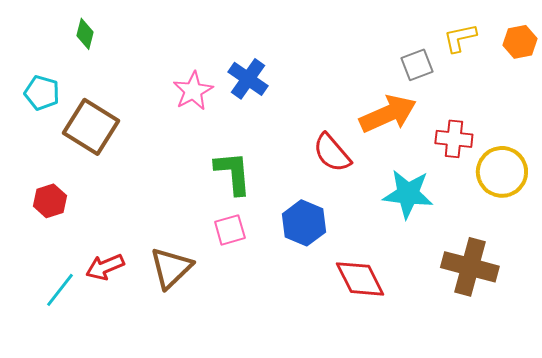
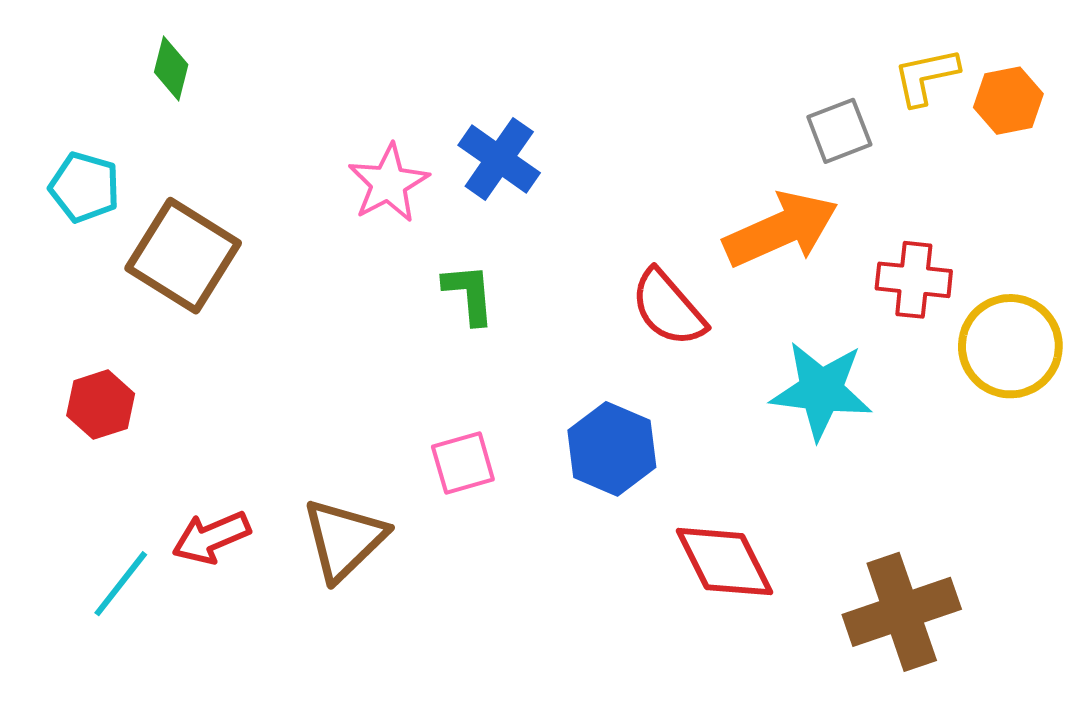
orange hexagon: (520, 42) -> (1008, 101), moved
green L-shape: (233, 173) -> (469, 294), moved, size x0.7
brown cross: (470, 267) -> (902, 612), moved, turned -34

